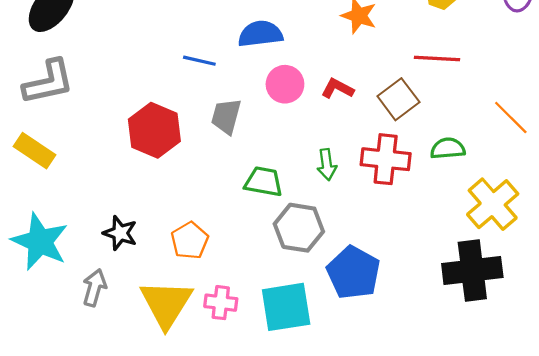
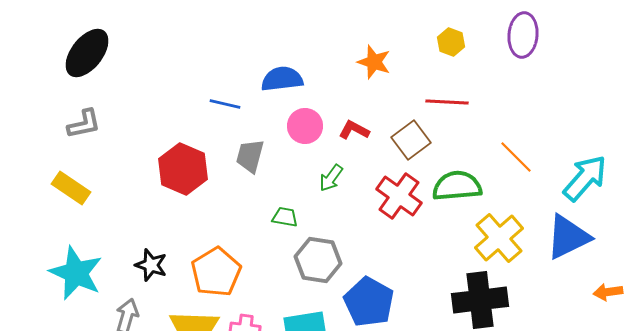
gray L-shape: (48, 82) -> (84, 124), size x0.7
green semicircle: (448, 148) -> (457, 186), size x1.5
red cross: (386, 159) -> (399, 196), turned 30
green arrow: (327, 165) -> (331, 178), moved, turned 44
green trapezoid: (264, 182) -> (285, 217), size x0.7
orange pentagon: (190, 241) -> (216, 272), size x1.4

